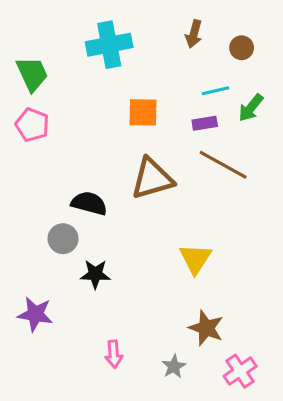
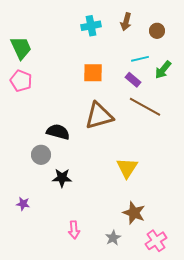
cyan cross: (109, 45) -> (91, 26), moved, size x0.7
purple rectangle: (205, 123) -> (133, 80), turned 49
purple star: (35, 314) -> (23, 204), size x0.6

